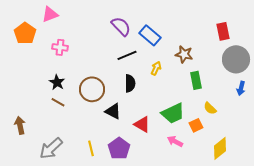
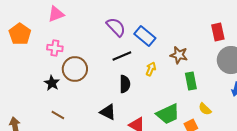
pink triangle: (50, 14) -> (56, 14), moved
brown circle: (92, 89) -> (75, 69), moved
brown line: (58, 102) -> (58, 115), moved

